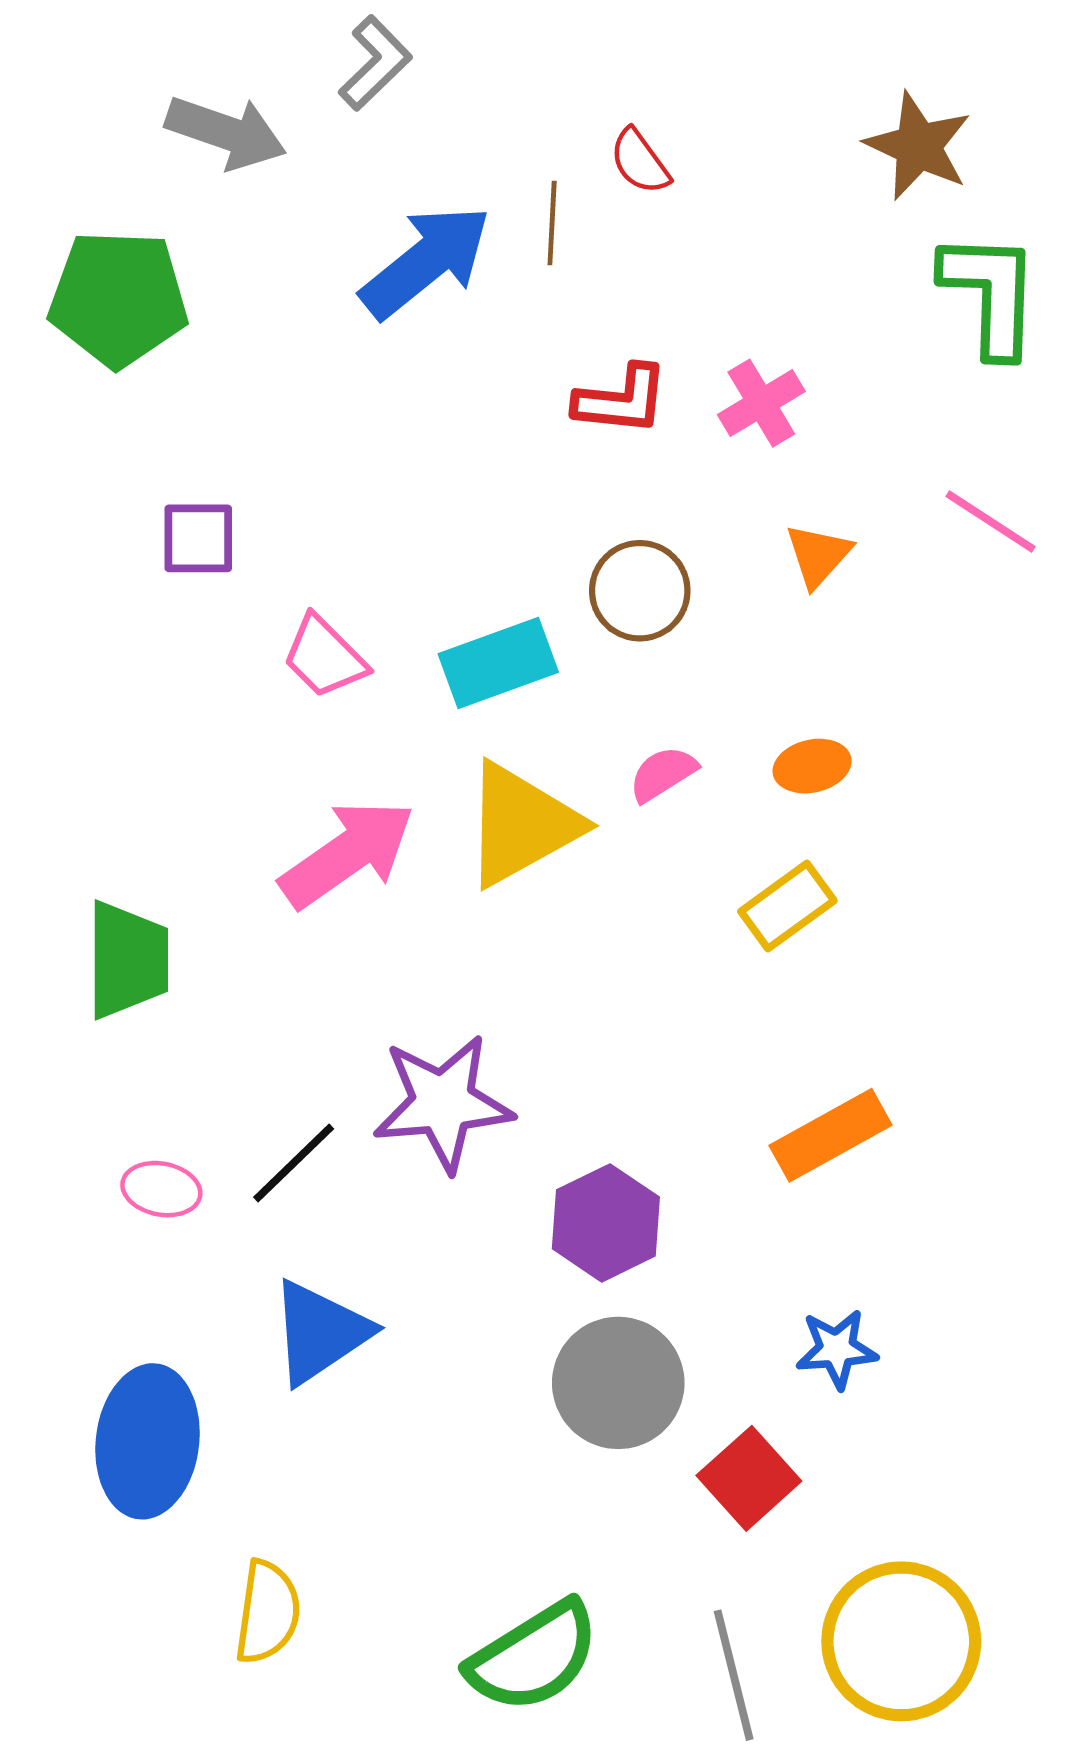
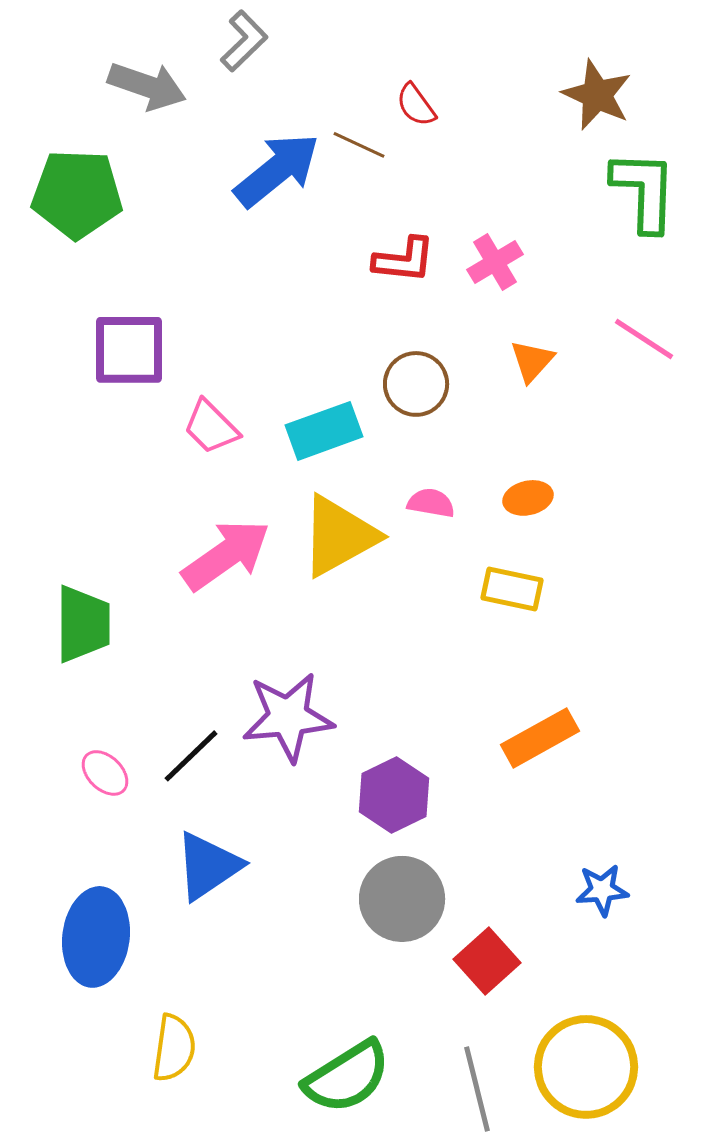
brown line: (552, 223) -> (359, 145), turned -68
purple square: (198, 538) -> (129, 350), size x1.5
pink semicircle: (663, 774) -> (431, 503), turned 42
yellow rectangle: (787, 906) -> (512, 589), turned 48
pink ellipse: (161, 1189) -> (105, 773), turned 33
blue star: (837, 1349) -> (602, 890), moved

